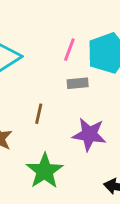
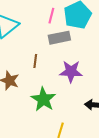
gray rectangle: (78, 83) -> (59, 38), size x1.5

